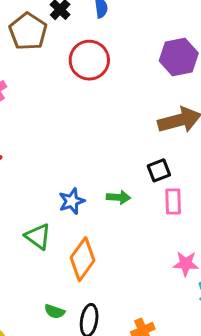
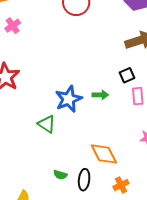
blue star: (72, 201) -> (69, 99), size x1.5
orange diamond: (82, 259) -> (104, 154), moved, turned -60

